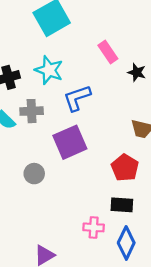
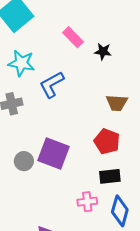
purple square: (70, 142) -> (54, 153), moved, turned -36

